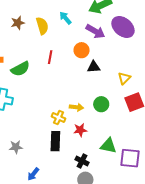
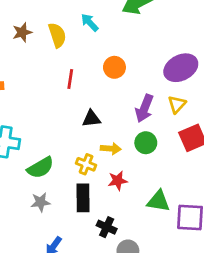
purple ellipse: (123, 27) -> (181, 68), moved, turned -65
purple arrow: (95, 31) -> (144, 108), moved, turned 84
black triangle: (94, 67) -> (91, 119), moved
green semicircle: (20, 69) -> (40, 168), moved
gray star: (16, 147) -> (40, 202), moved
black cross: (82, 161) -> (107, 227), moved

